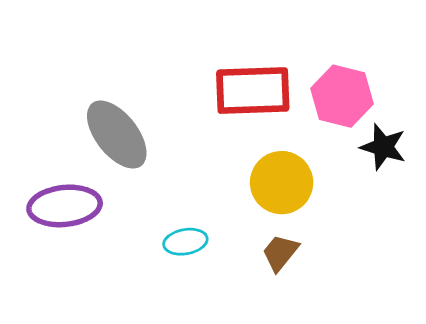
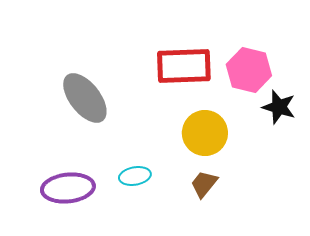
purple ellipse: (65, 206) -> (68, 188), moved

